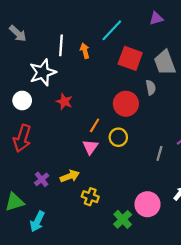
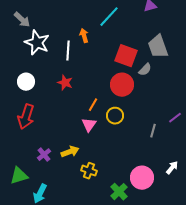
white line: (61, 45) -> (68, 51), moved
red square: (130, 58) -> (126, 56), moved
white star: (43, 72) -> (37, 43), moved, turned -30
gray semicircle: (151, 88) -> (145, 70), turned 56

